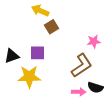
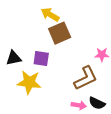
brown square: (51, 27) -> (60, 33), size x1.5

